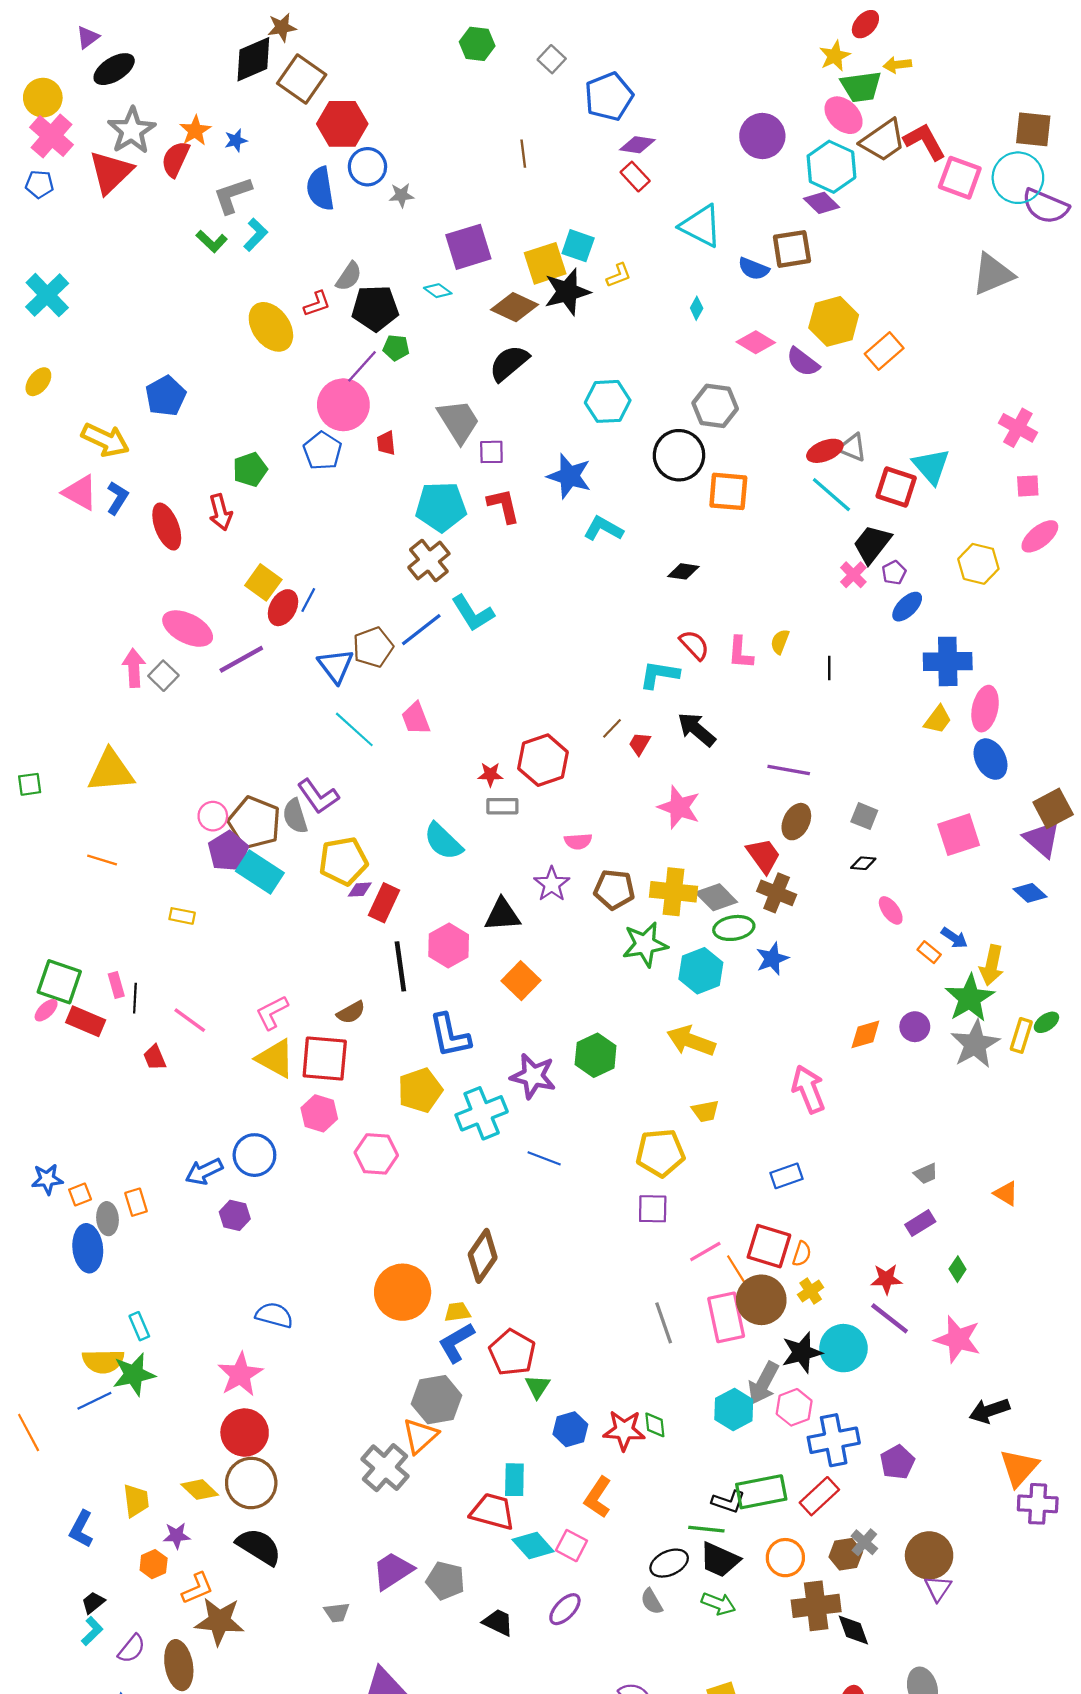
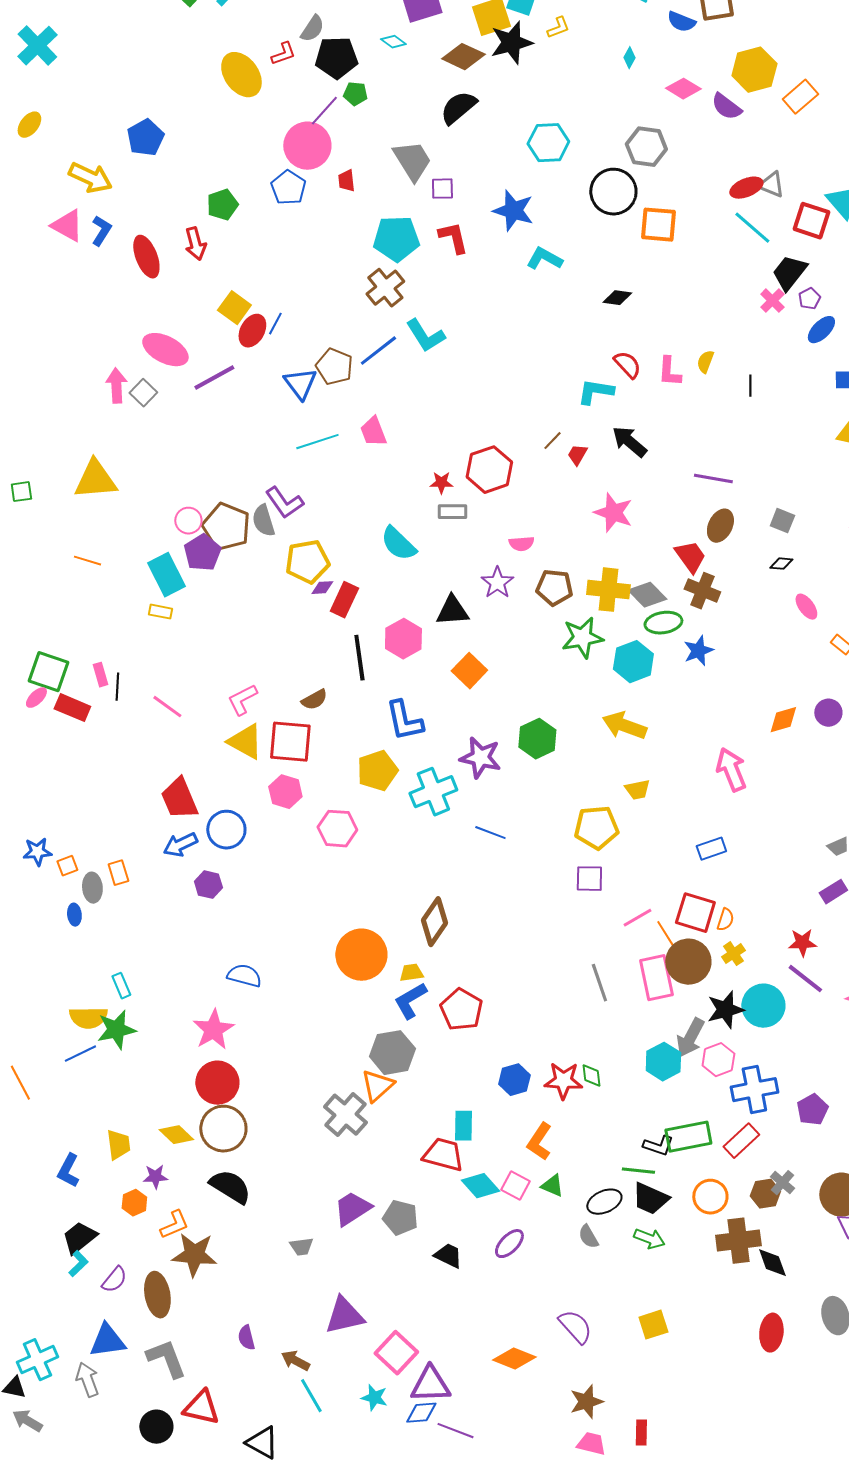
brown pentagon: (373, 647) -> (334, 367), turned -30
cyan line: (354, 729) -> (317, 442), turned -60
cyan rectangle: (260, 872) -> (166, 575), moved, turned 30
red trapezoid: (155, 1057) -> (179, 799), moved, size x1.8
blue ellipse: (88, 1248) -> (74, 915), size x0.5
green triangle: (537, 1386) -> (552, 1186), moved, turned -40
black trapezoid: (93, 1603) -> (79, 1238), size x1.6

